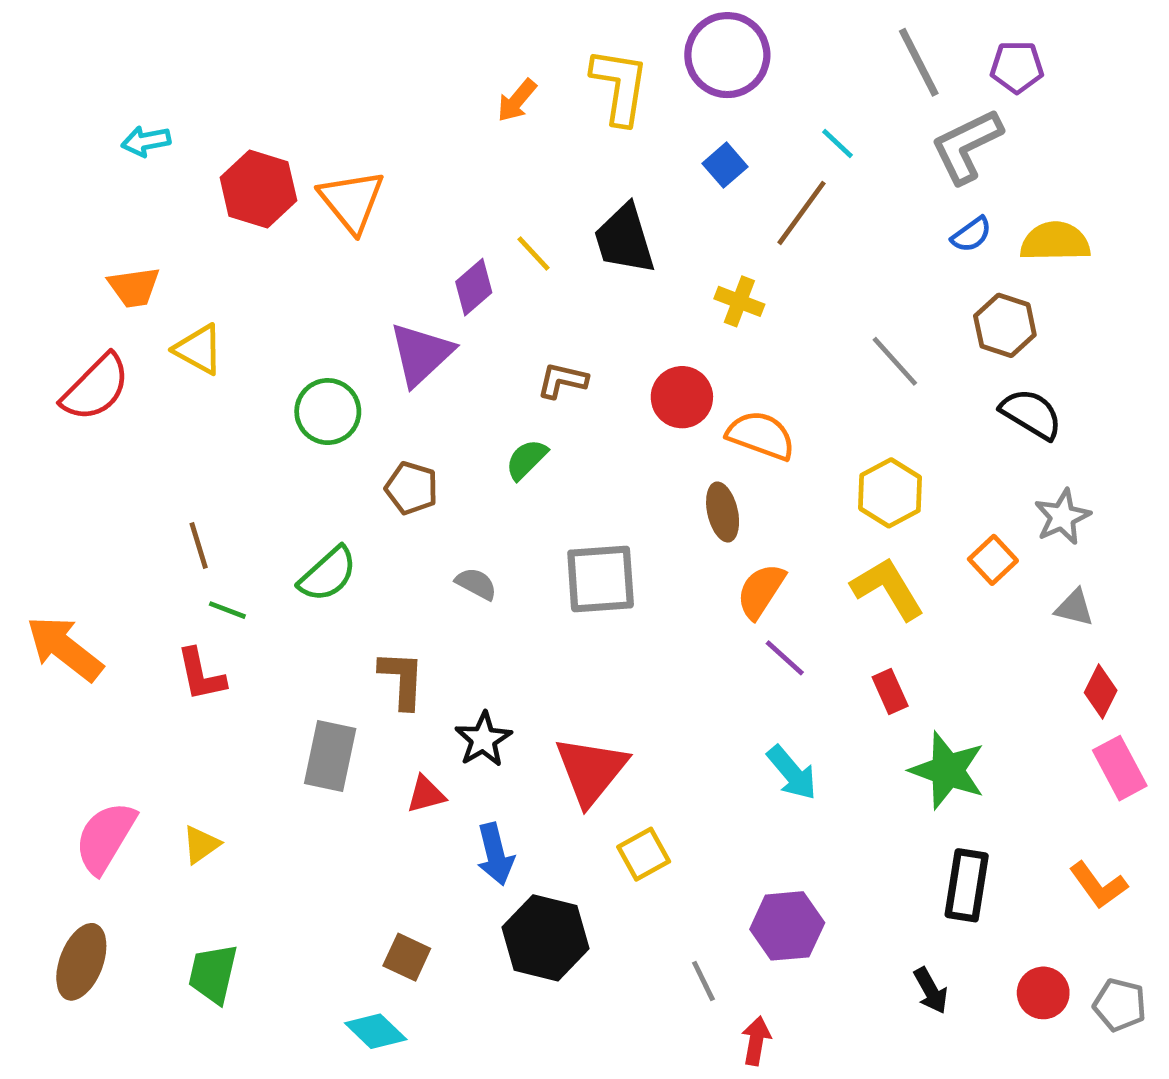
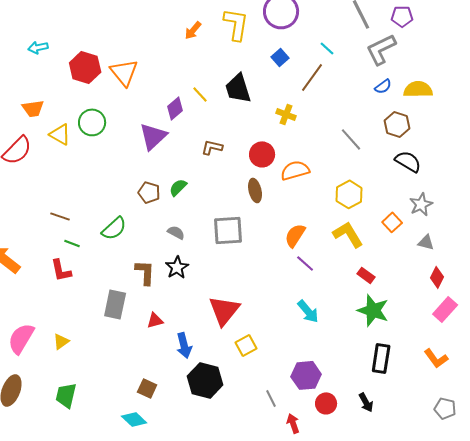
green circle: (328, 412) -> (92, 122), moved
orange semicircle: (761, 435) -> (295, 170), turned -36
green semicircle: (526, 459) -> (178, 187), moved
brown ellipse: (723, 512) -> (255, 190), moved
brown line: (199, 546) -> (60, 216), turned -54
red rectangle: (890, 691) -> (366, 275), moved, turned -30
black star: (483, 739) -> (177, 267), moved
pink rectangle: (1120, 768) -> (445, 309), turned 70
red circle: (1043, 993) -> (326, 403), moved
red arrow: (756, 1041) -> (293, 423), turned -30

